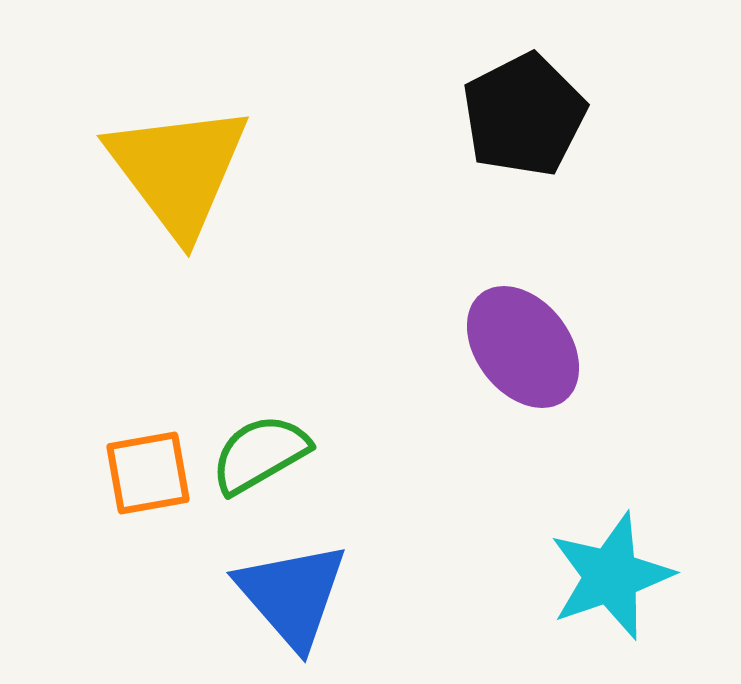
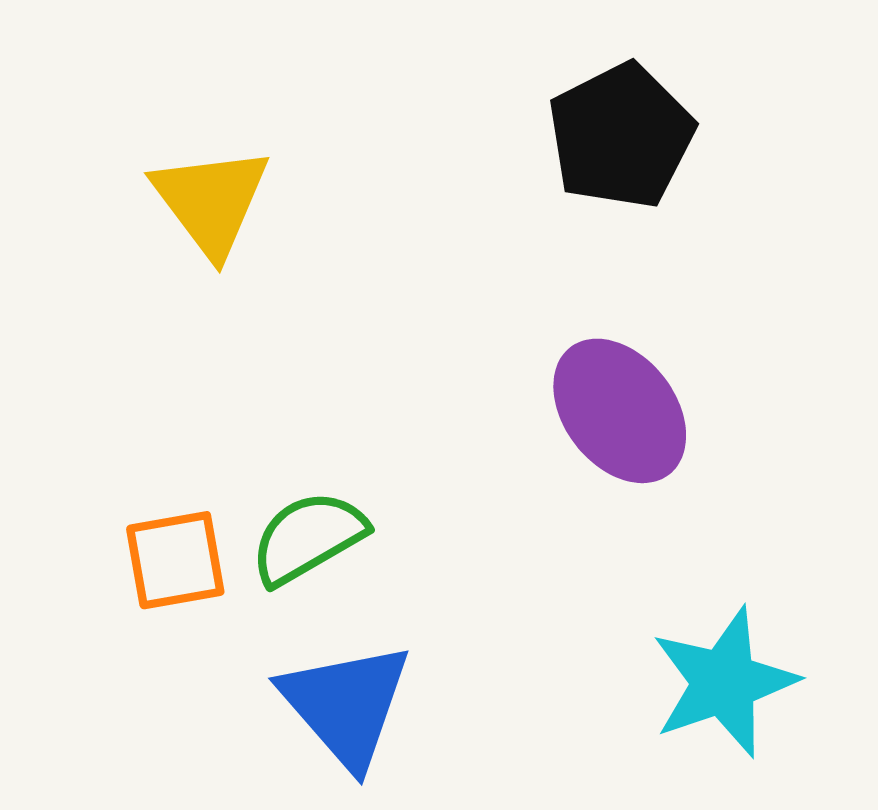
yellow triangle: (178, 170) -> (211, 201), size x0.7

